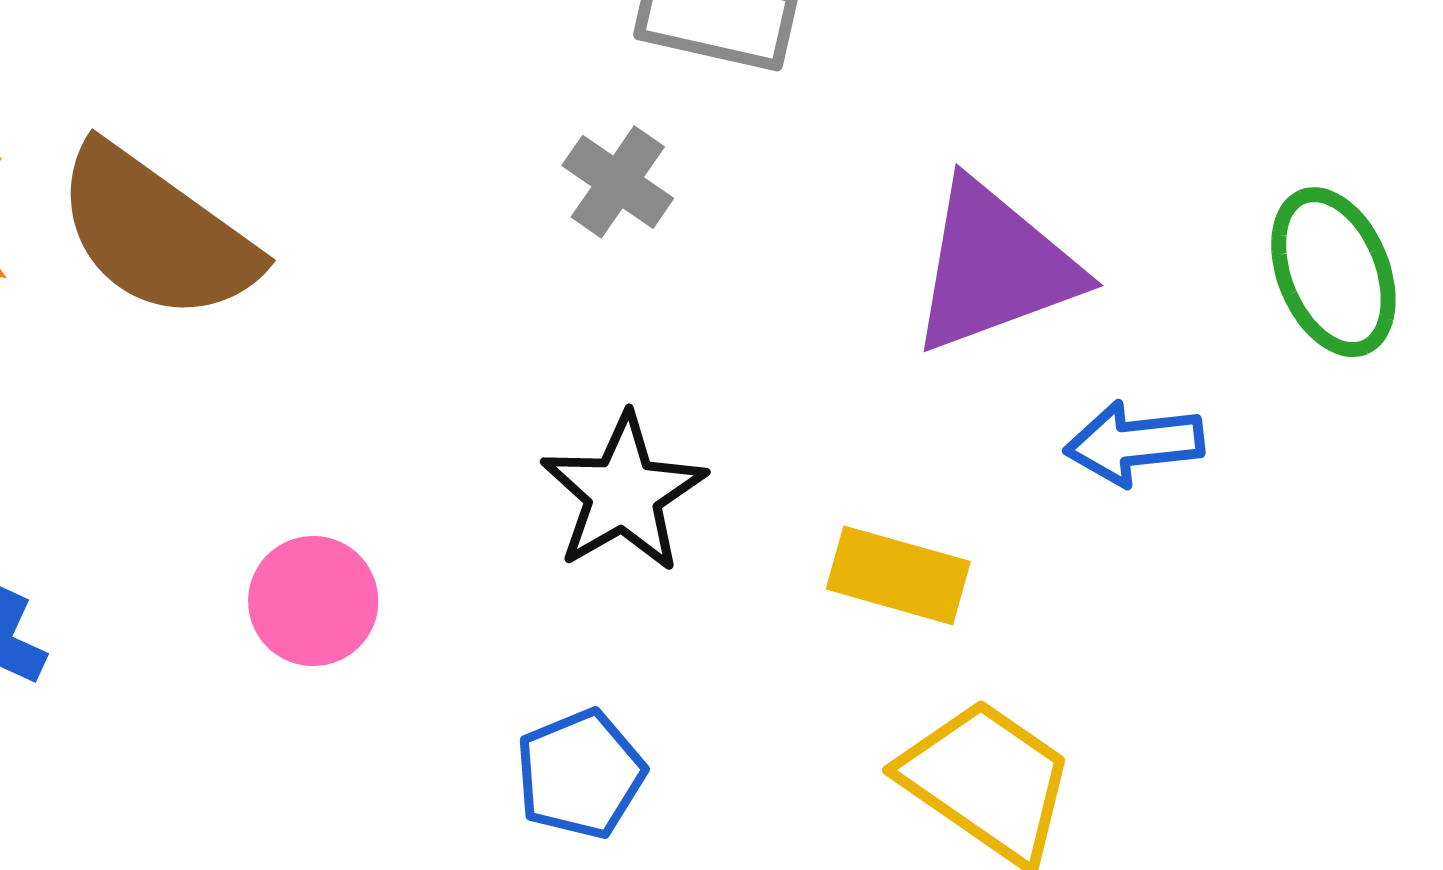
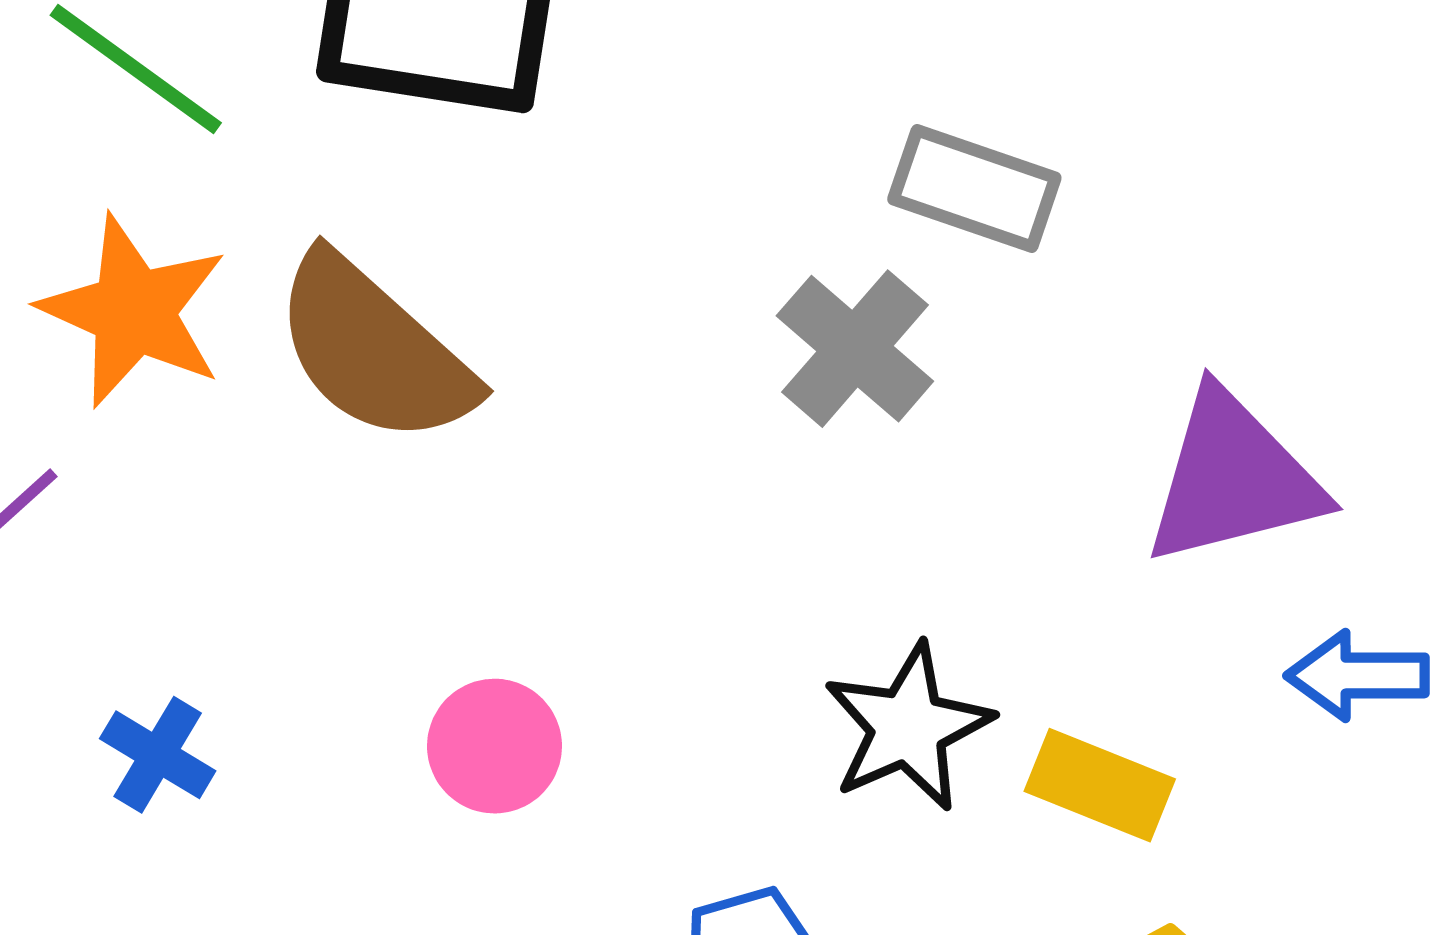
gray cross: (618, 182) -> (855, 349), size x1.4
black star: (624, 493) -> (908, 727), moved

